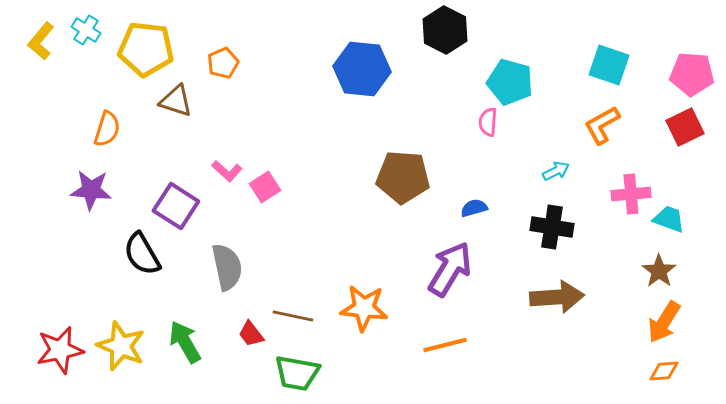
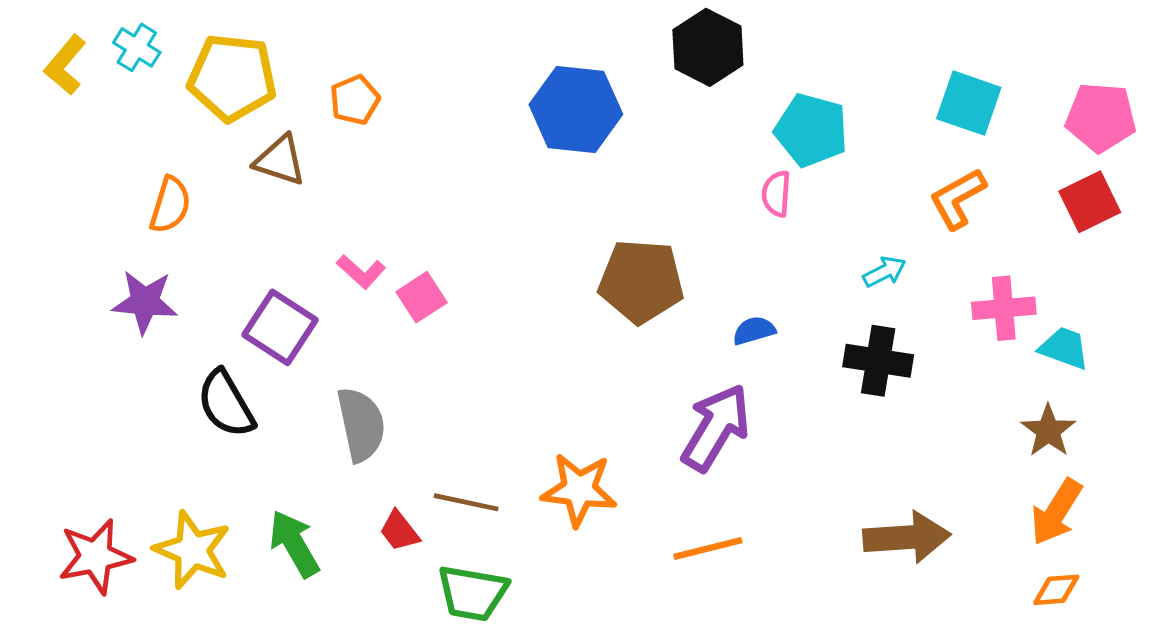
brown arrow: (557, 297) -> (907, 537), moved

